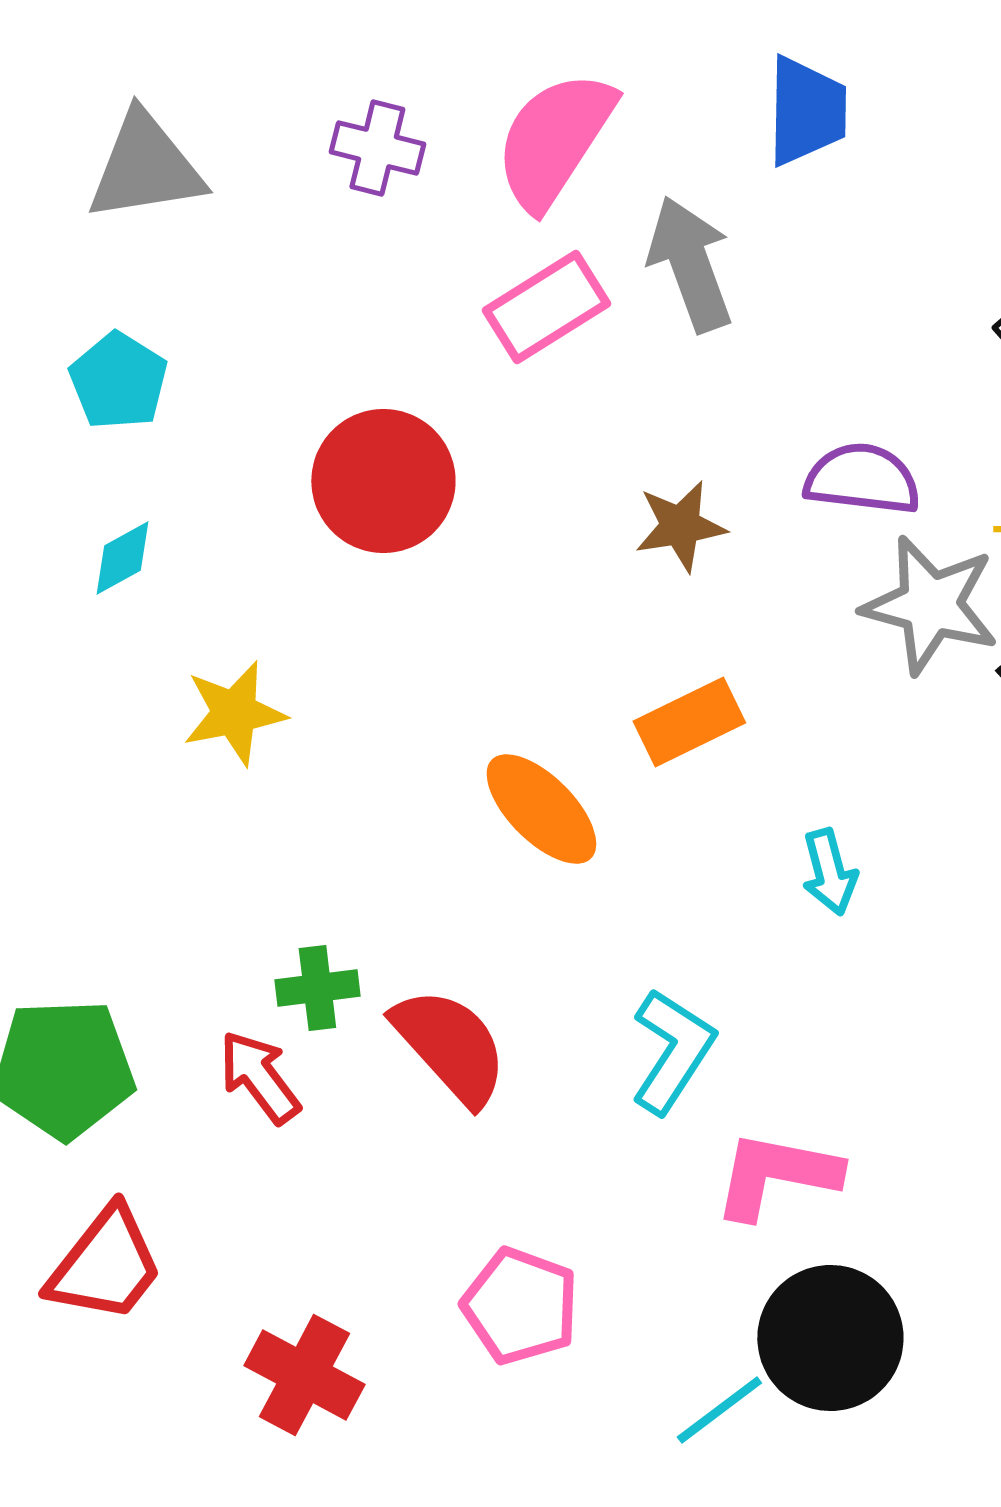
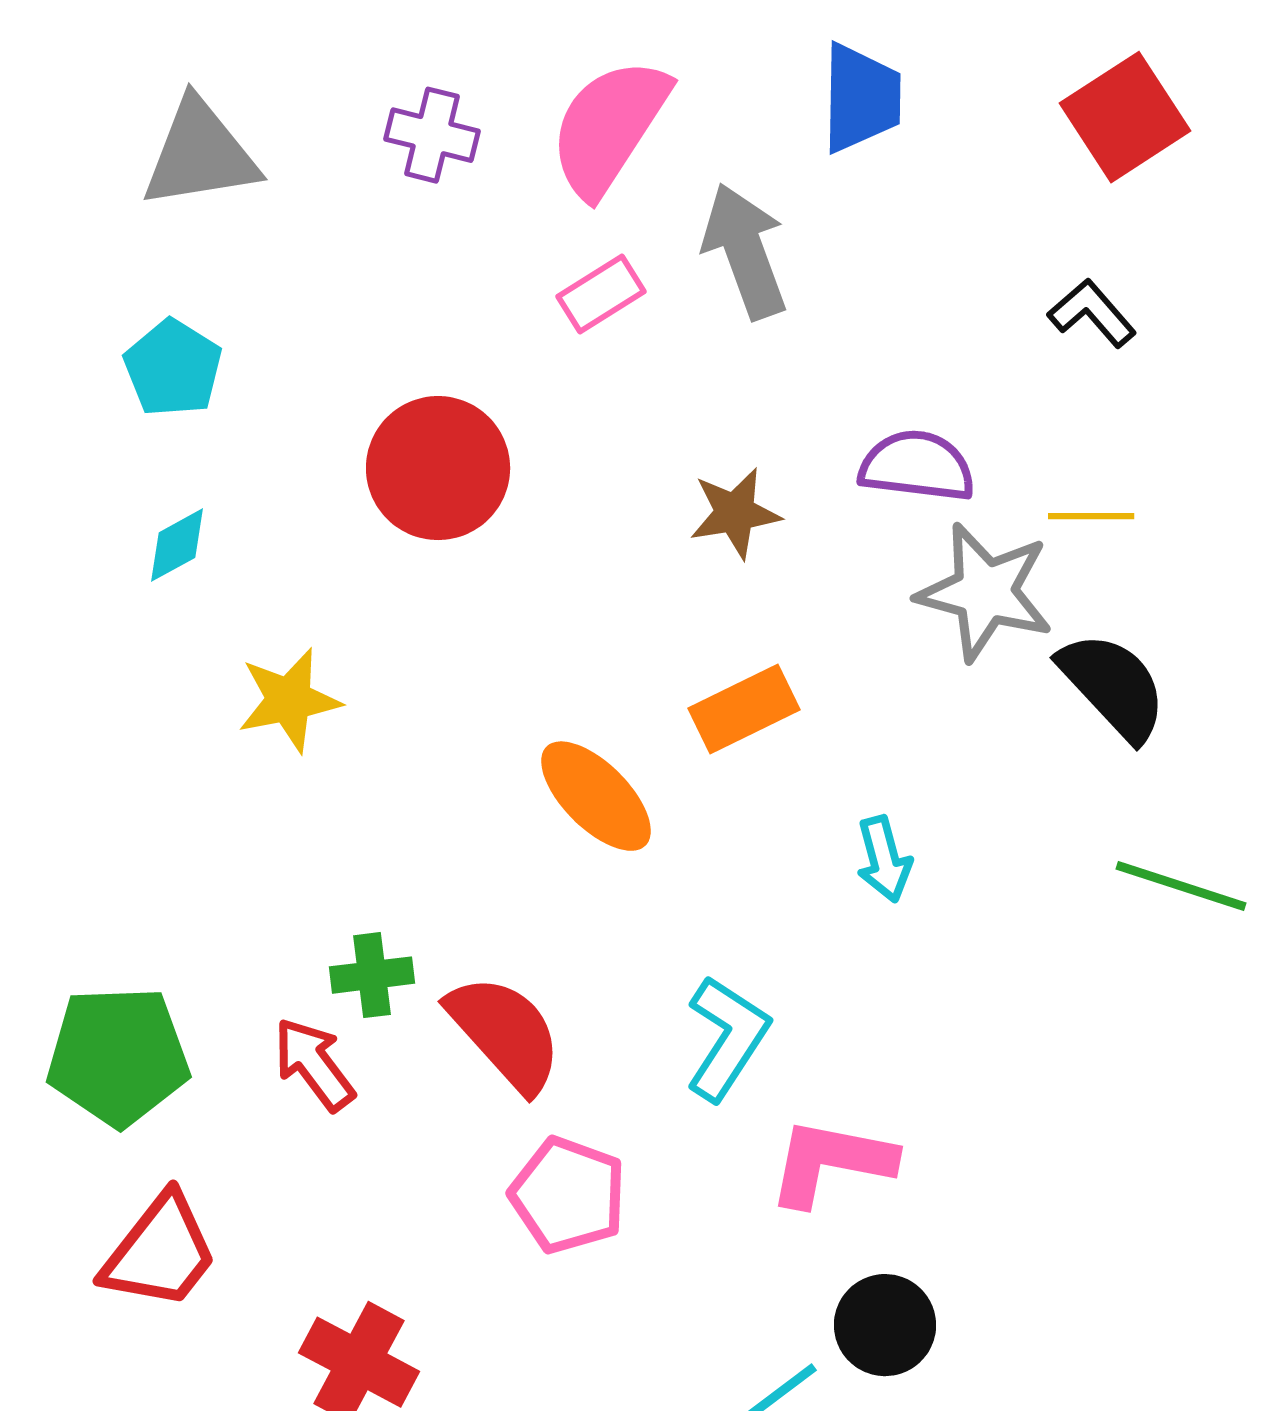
pink rectangle: (546, 307) -> (601, 294), size x0.7
pink pentagon: (520, 1306) -> (568, 1195), moved
black circle: (830, 1338) -> (885, 1325), size x0.7

